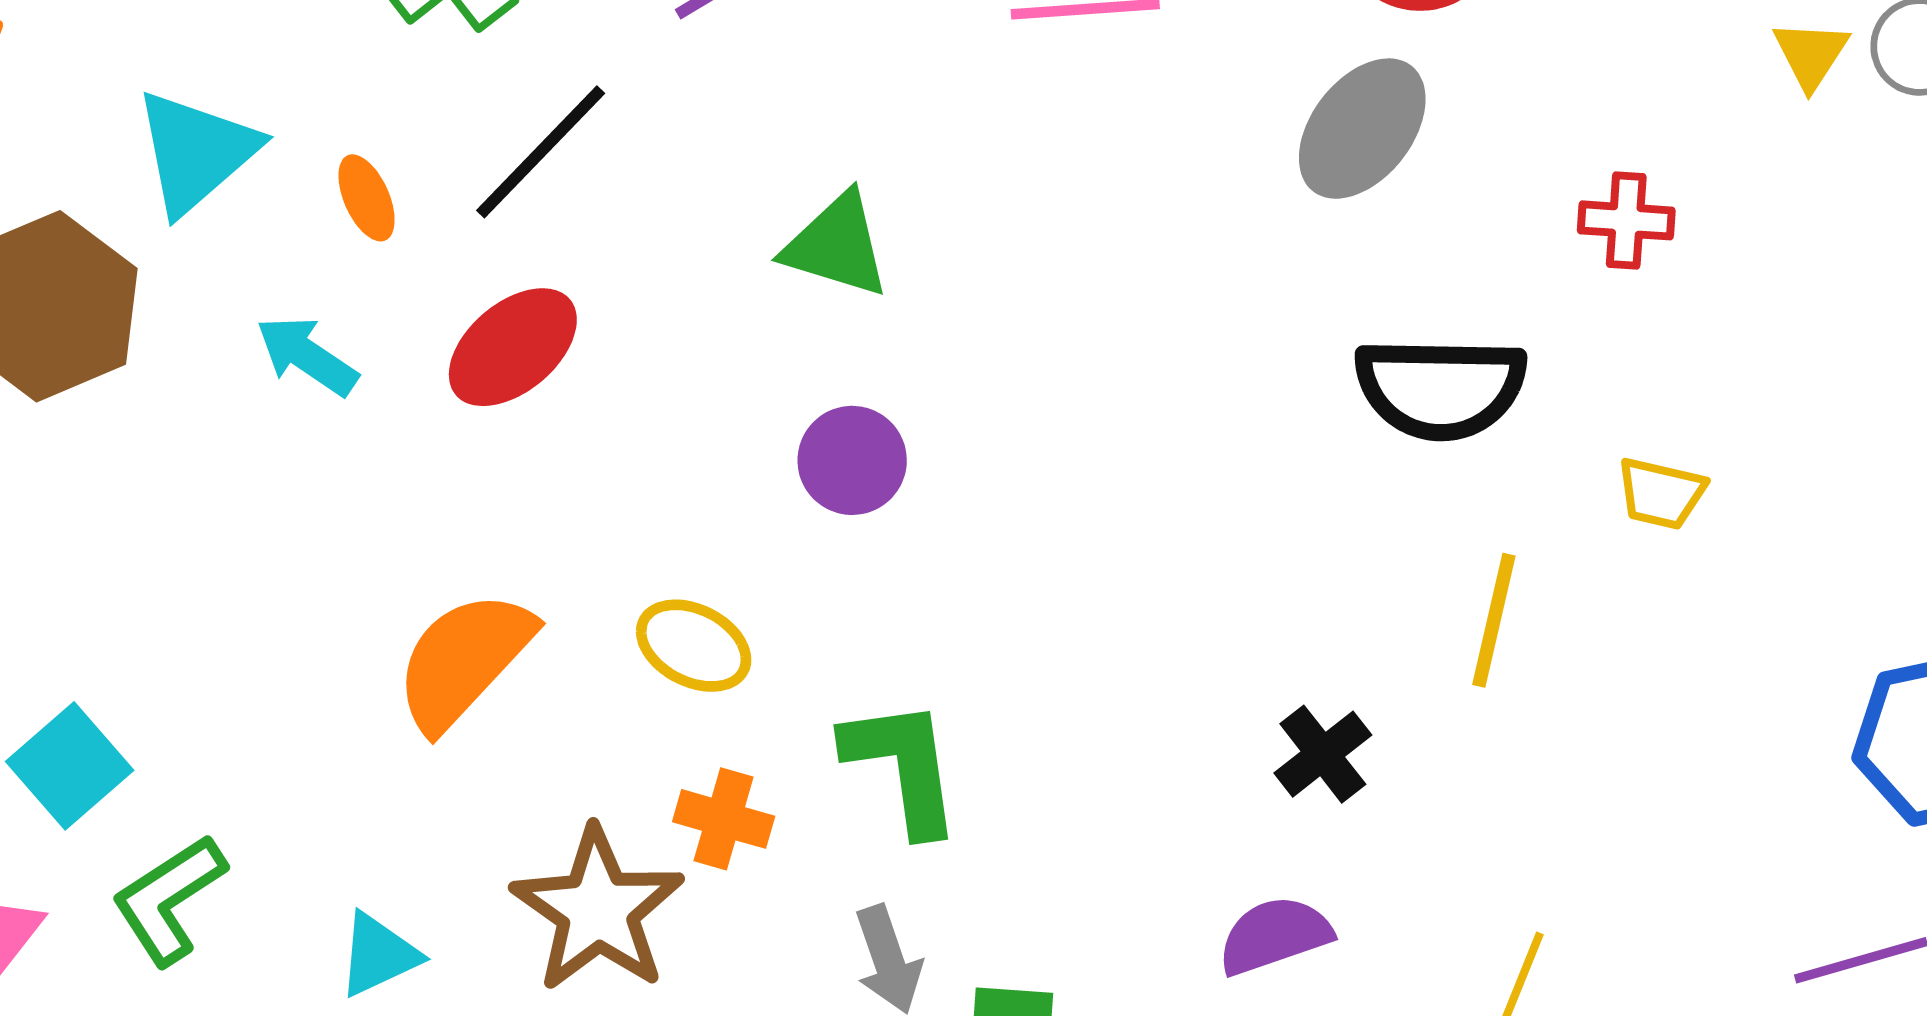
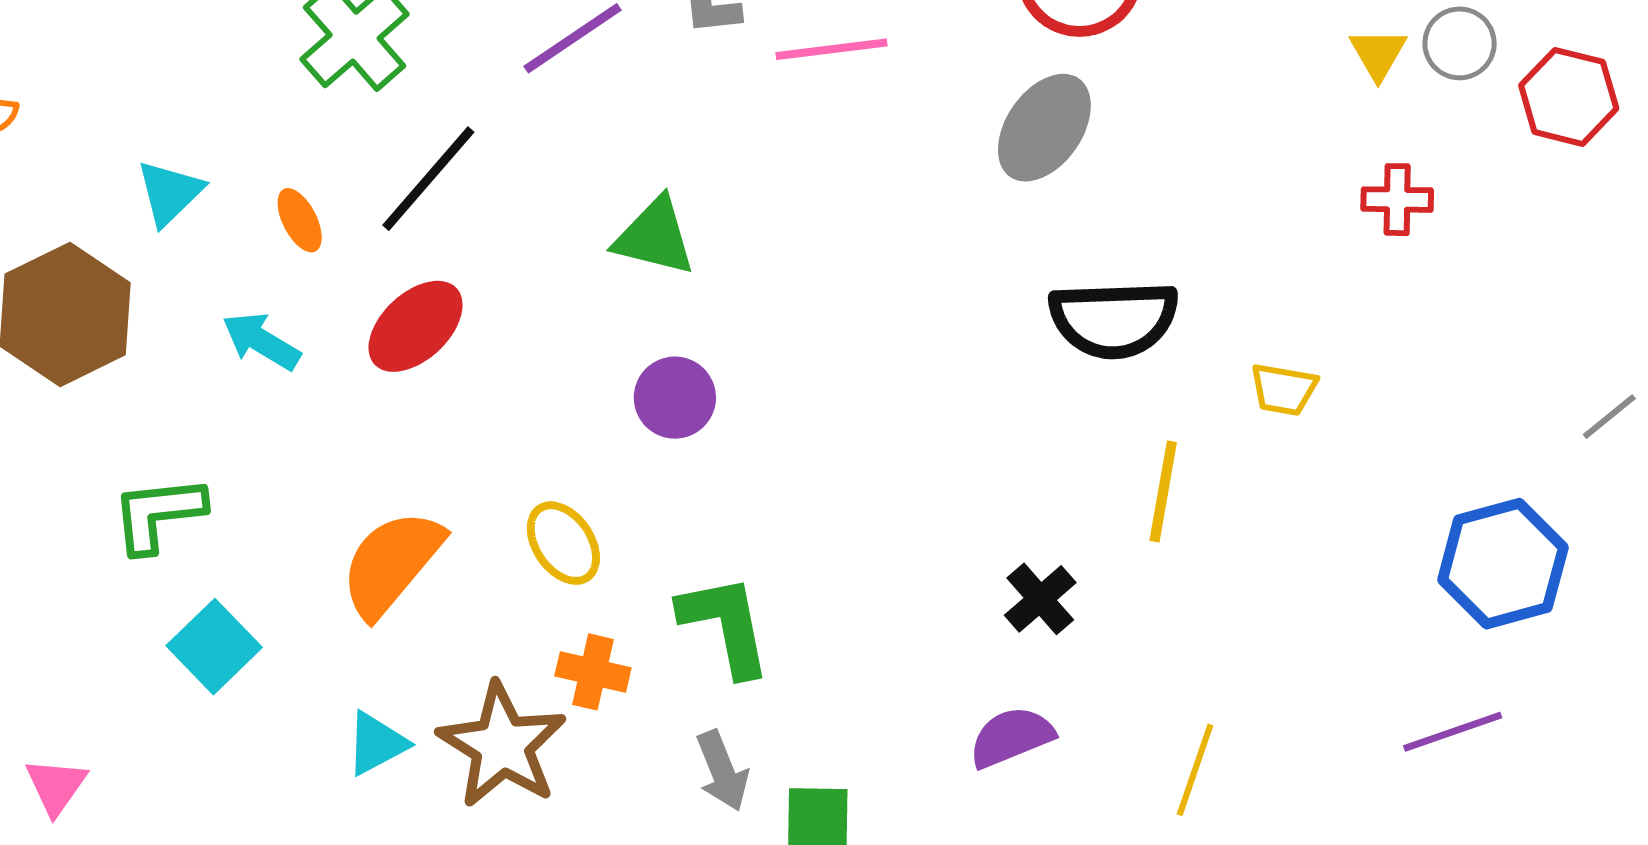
cyan triangle: (196, 152) -> (170, 193), size x0.7
red cross: (1626, 220) -> (1397, 200), moved
yellow ellipse: (694, 646) -> (563, 543), turned 32
cyan square: (70, 766) -> (214, 647), moved
green L-shape: (169, 899) -> (158, 514), moved, turned 30
cyan triangle: (378, 955) -> (376, 743), moved

